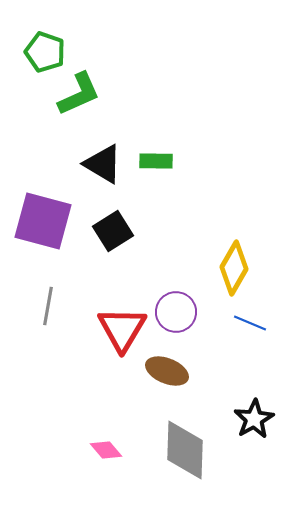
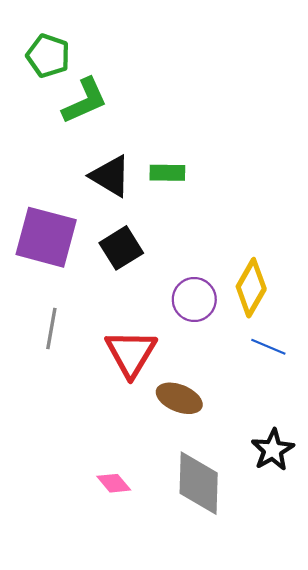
purple circle: (176, 312) -> (194, 299), moved

